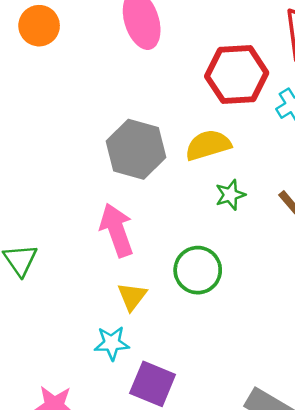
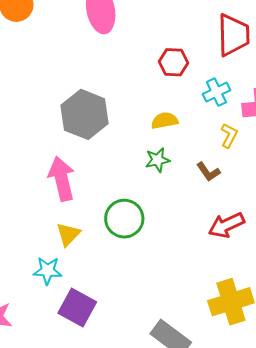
red hexagon: (237, 74) -> (173, 62), size x0.6
yellow semicircle: (208, 145) -> (165, 121), moved, size x0.7

